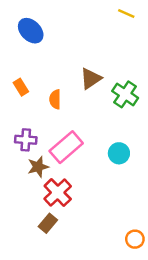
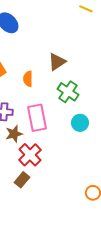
green cross: (125, 94) -> (68, 92), moved
pink rectangle: (66, 147) -> (37, 118), turned -60

